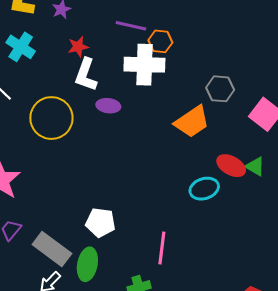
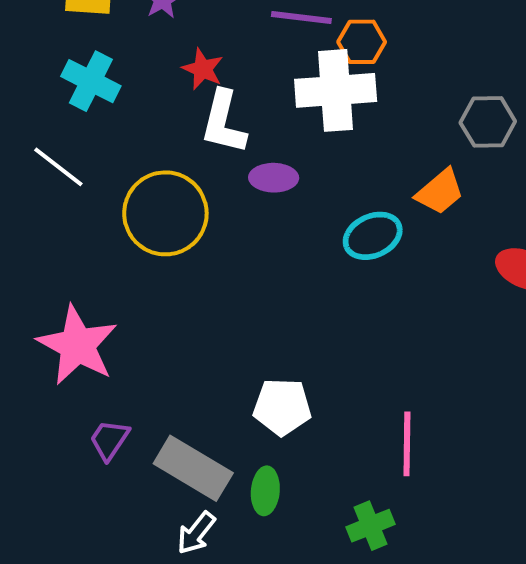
red star: (78, 47) -> (203, 69), turned -30
orange trapezoid: (192, 122) -> (440, 192), size x0.7
cyan ellipse: (204, 189) -> (373, 236), moved
green ellipse: (87, 264) -> (265, 491), size x0.7

